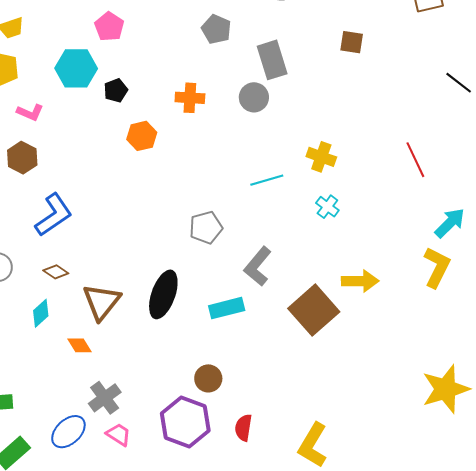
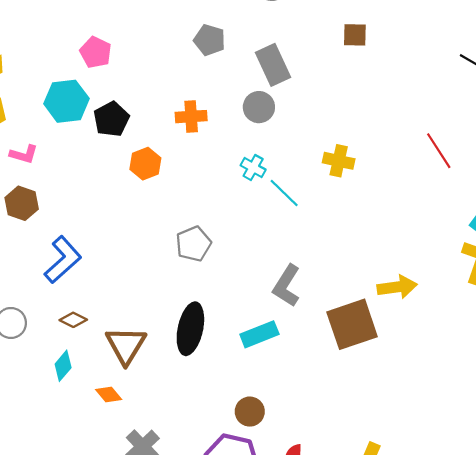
black pentagon: (116, 90) -> (111, 119), size x1.4
cyan line: (267, 180) -> (284, 193), turned 68
cyan cross: (327, 207) -> (253, 168), moved
gray pentagon: (206, 227) -> (193, 244), moved
brown square: (314, 310) -> (352, 324), turned 30

